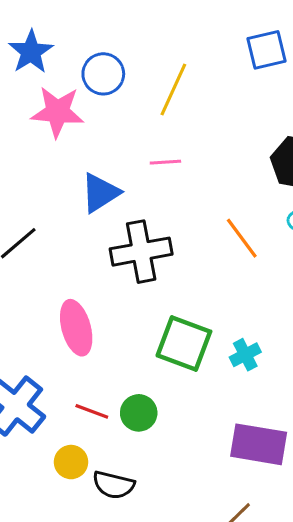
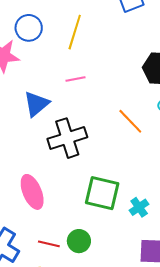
cyan cross: (245, 355) -> (139, 207), moved

